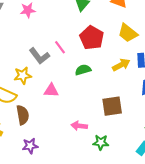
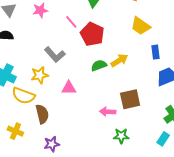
red pentagon: (92, 38) -> (92, 34), moved
pink line: (60, 47) -> (71, 22), moved
yellow arrow: (121, 65) -> (119, 60), moved
pink arrow: (79, 126) -> (108, 112), moved

